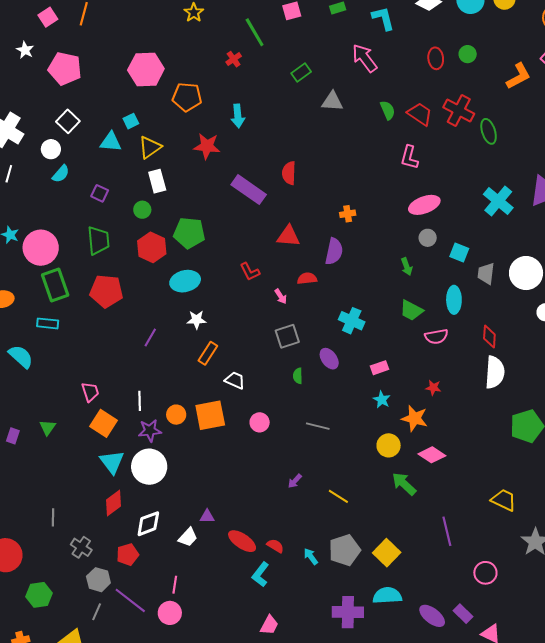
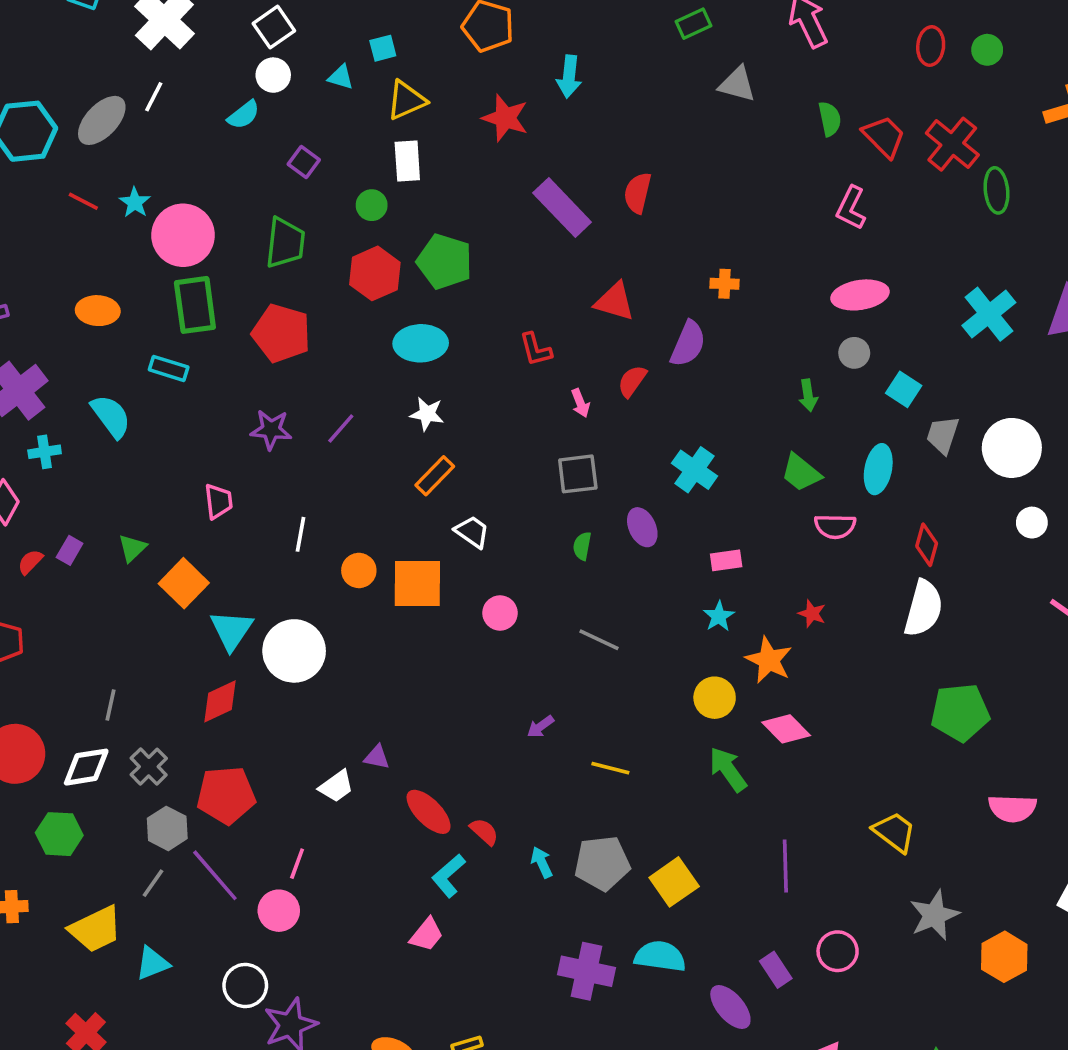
cyan triangle: (111, 142) -> (341, 77), size x0.7
white circle: (51, 149) -> (273, 75), moved
red semicircle: (307, 278) -> (632, 381), turned -60
orange square: (103, 423) -> (184, 583), moved
purple star: (150, 431) -> (271, 430), moved
yellow line: (338, 496) -> (610, 768), turned -30
white diamond: (148, 524) -> (86, 767), moved
red pentagon: (128, 555) -> (226, 795), size x1.5
purple rectangle: (463, 614) -> (776, 970), moved
pink trapezoid: (269, 625) -> (426, 935), moved

